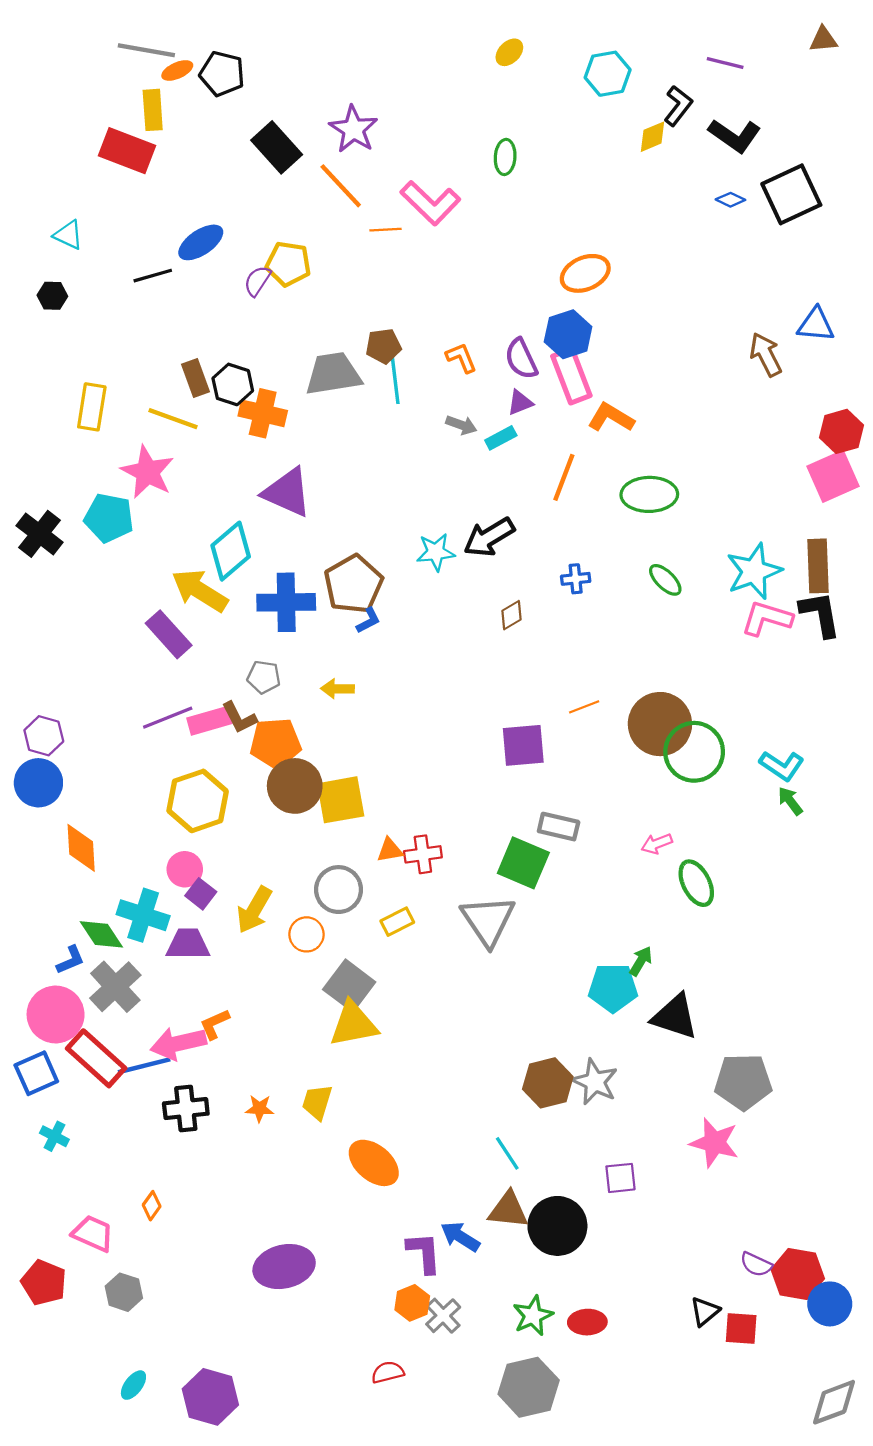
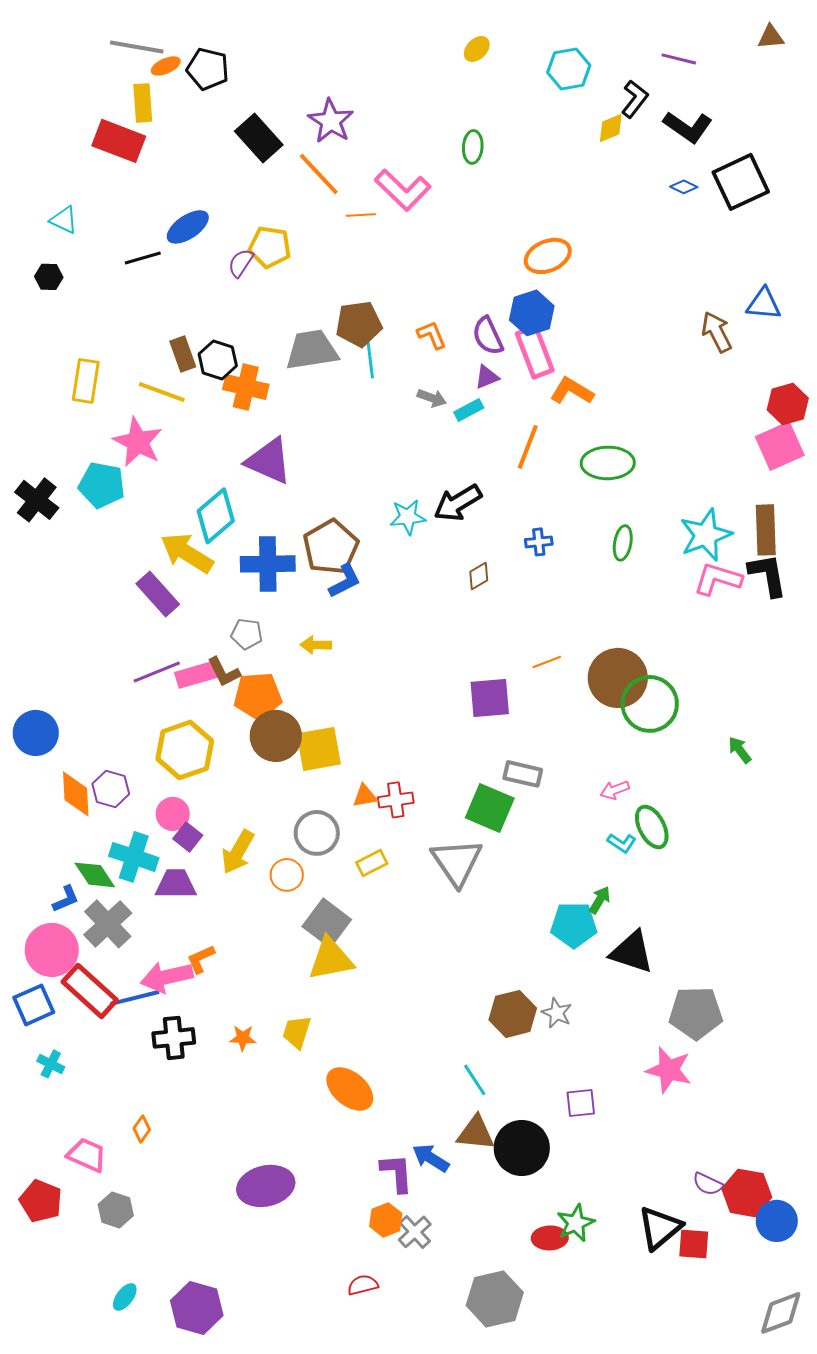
brown pentagon: (383, 346) -> (359, 324), size x1.4
green ellipse: (665, 580) -> (623, 543), turned 56
blue L-shape: (368, 620) -> (345, 581), size x1.4
purple hexagon: (44, 736) -> (111, 789), moved
cyan L-shape: (782, 766) -> (622, 843), moved, size x0.7
gray star: (595, 1082) -> (557, 1013), size x0.7
black triangle: (705, 1311) -> (660, 1228), size x1.6
green star: (533, 1316) -> (576, 1223), moved

